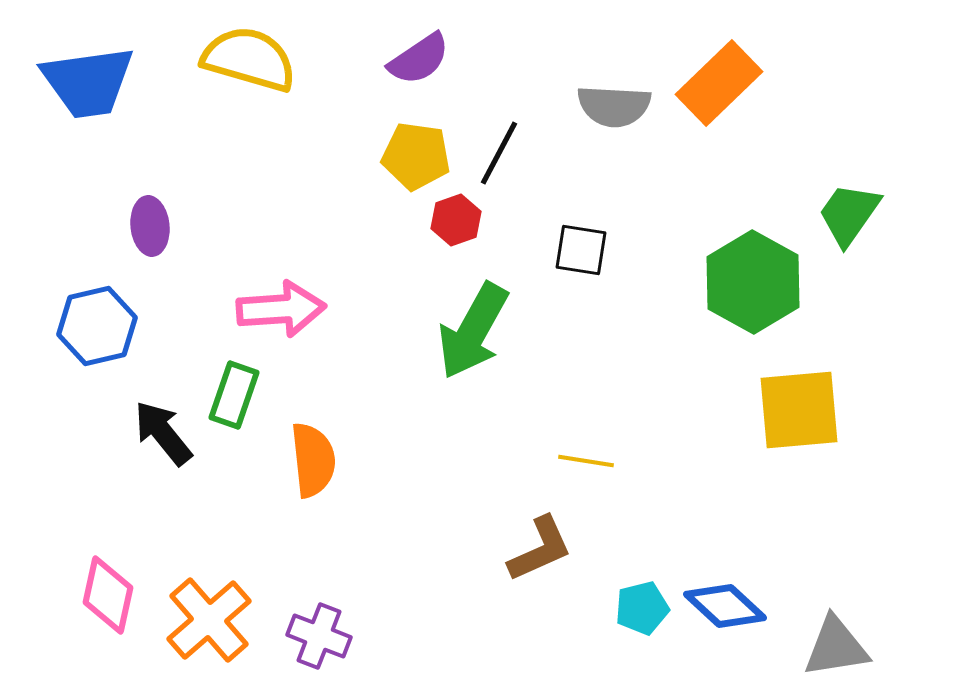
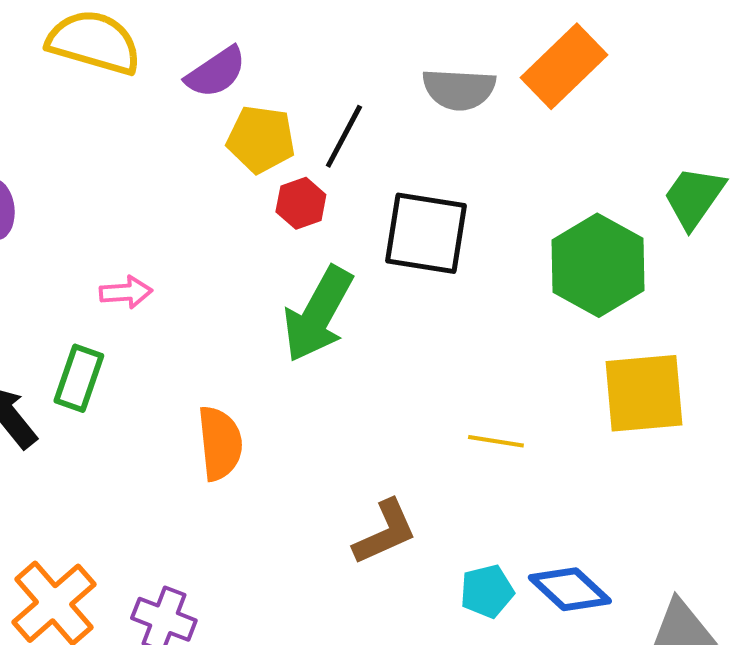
purple semicircle: (419, 59) -> (216, 72), moved
black square: (581, 250) -> (426, 233), size x1.6
pink arrow: (281, 309) -> (126, 292), size x0.6
orange semicircle: (313, 460) -> (220, 443), moved
yellow line: (586, 461) -> (496, 441), moved

